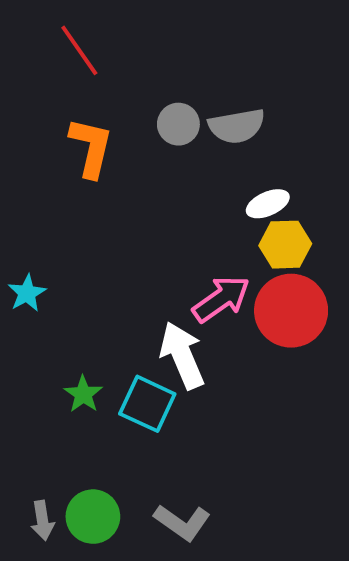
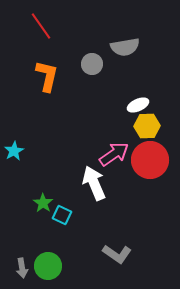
gray semicircle: (237, 126) -> (125, 47), moved
cyan square: (147, 404) -> (62, 215), moved, size x0.7
gray L-shape: (182, 522) -> (117, 254), moved

